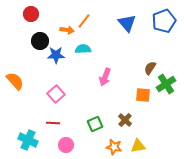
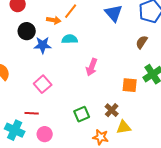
brown semicircle: (150, 68) -> (142, 42), moved
red line: (53, 123) -> (32, 113), moved
pink circle: (66, 145) -> (45, 134), moved
yellow triangle: (138, 146) -> (124, 127), moved

